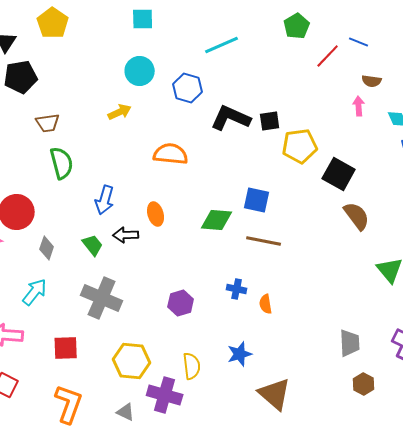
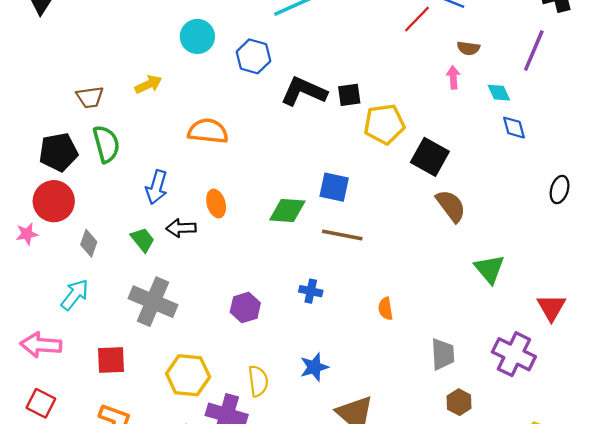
black pentagon: (21, 77) -> (58, 152), moved
yellow arrow: (120, 112) -> (148, 84), moved
orange semicircle: (171, 154) -> (208, 131), moved
orange semicircle: (266, 304) -> (385, 309), moved

